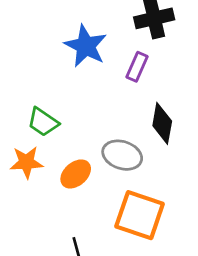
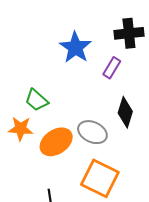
orange ellipse: (76, 174) -> (56, 142), size x1.4

